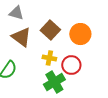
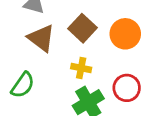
red circle: (71, 65) -> (127, 88), moved

